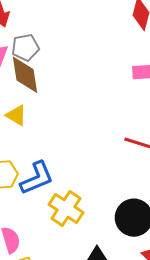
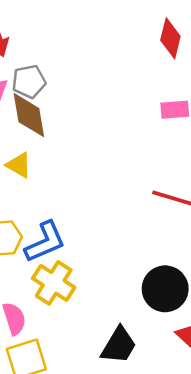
yellow cross: (66, 208) -> (54, 283), moved

